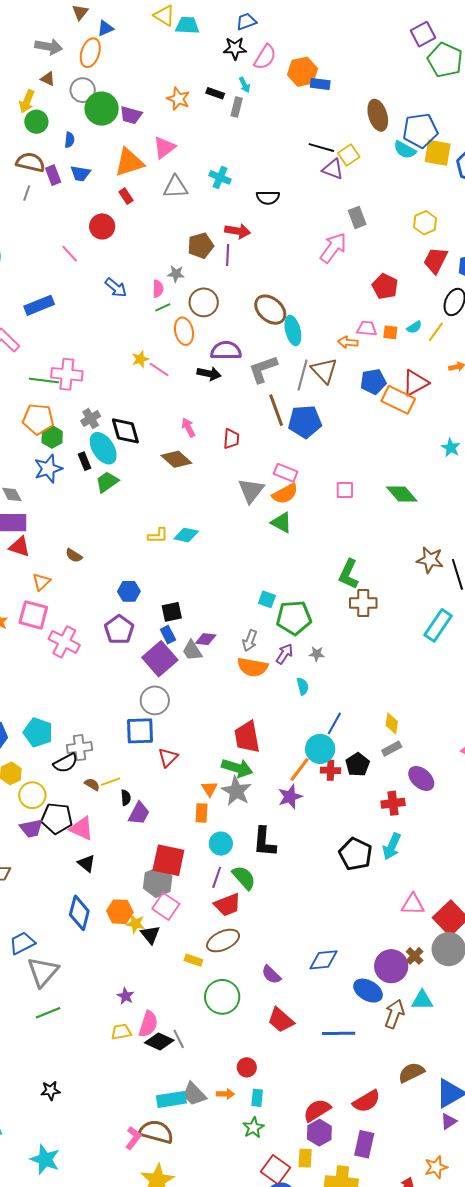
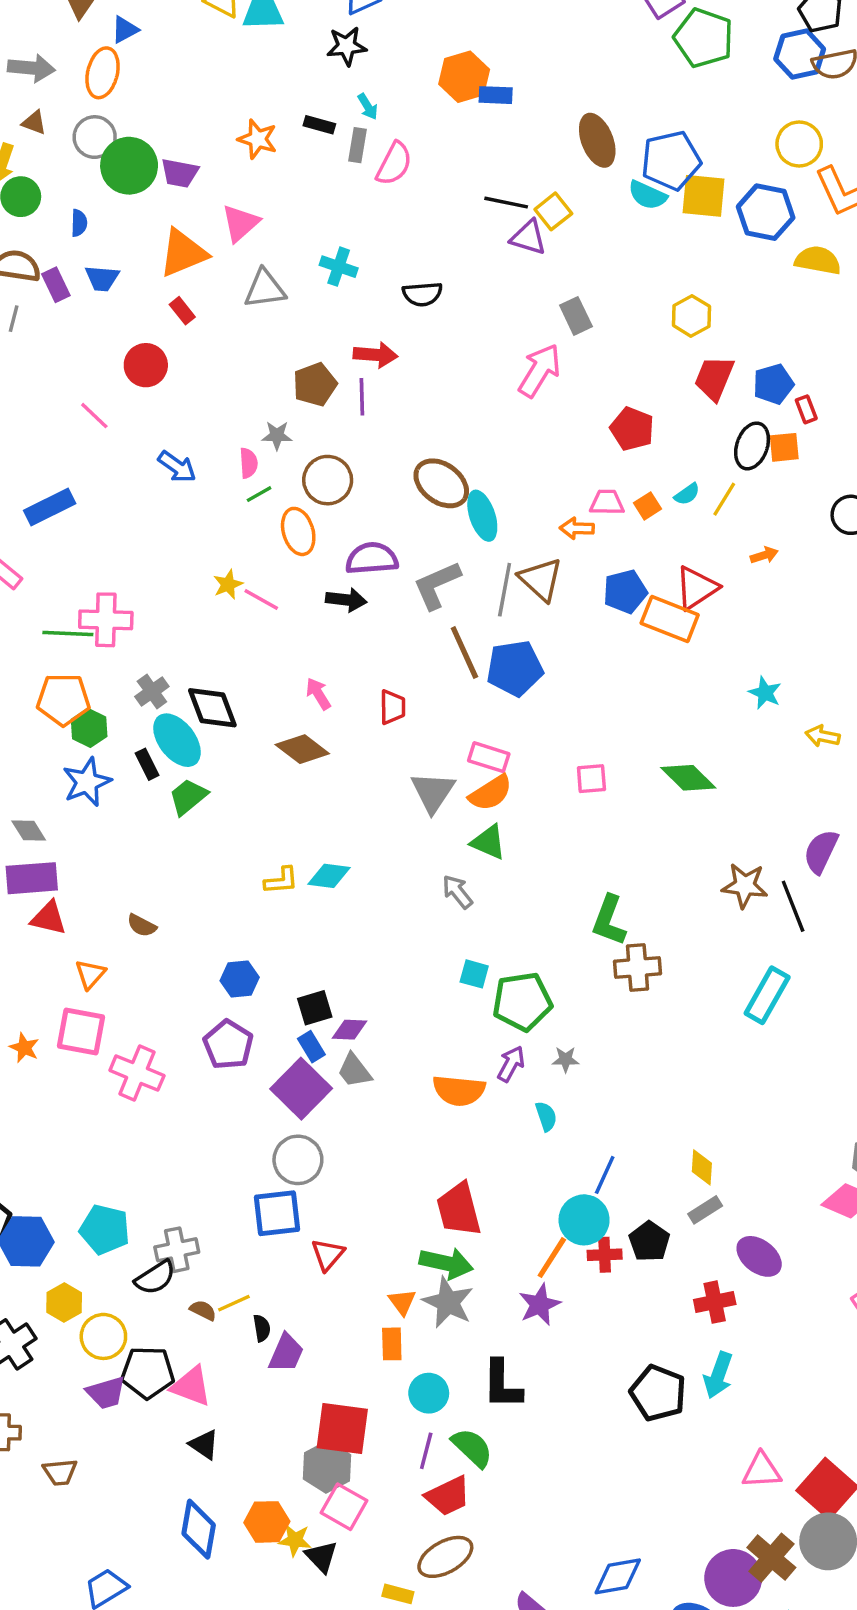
pink semicircle: (265, 57) -> (394, 164), moved
orange square: (390, 332) -> (647, 506), turned -35
purple diamond: (206, 639) -> (349, 1030), moved
gray arrow: (250, 641) -> (457, 892), moved, turned 125
brown cross: (415, 956) -> (771, 1558), size x1.6

